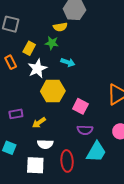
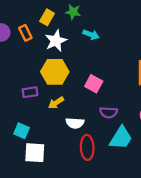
yellow hexagon: (53, 91) -> (55, 72), moved
pink square: (80, 106) -> (94, 84), moved
white semicircle: (45, 144) -> (75, 123), moved
white square: (35, 165) -> (35, 153), moved

